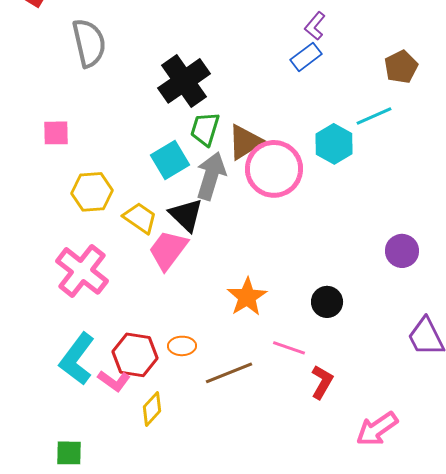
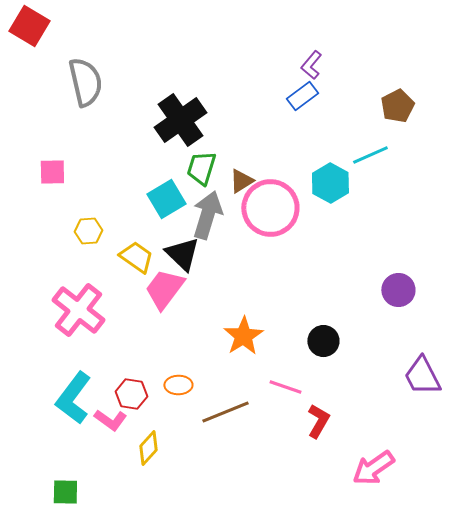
brown triangle: (245, 142) -> (241, 181), size x0.7
yellow hexagon: (92, 192) -> (88, 231), size x0.7
red hexagon: (135, 355) -> (131, 394), size x0.7

